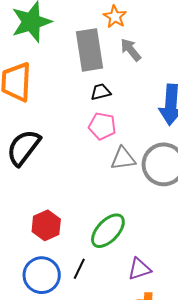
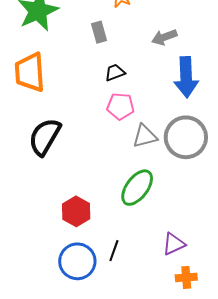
gray rectangle: (90, 50) -> (99, 32), size x0.5
gray arrow: (131, 50) -> (164, 37), moved, turned -65
green ellipse: (108, 231) -> (137, 188), moved

